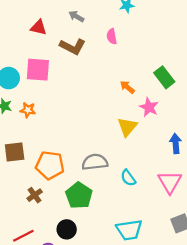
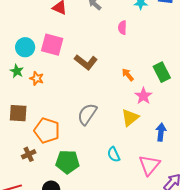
brown L-shape: (73, 47) -> (86, 62), moved
yellow triangle: (127, 127) -> (130, 118), moved
gray semicircle: (95, 162) -> (87, 114), moved, turned -60
green pentagon: (79, 195) -> (67, 162), turned 30

